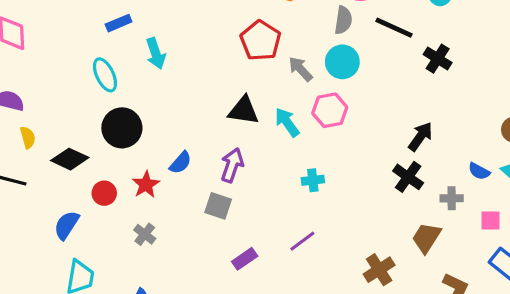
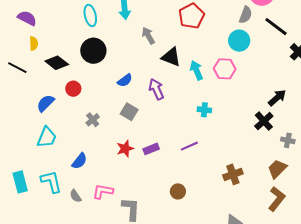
gray arrow: (300, 69) -> (148, 36), moved
purple arrow: (232, 165) -> (156, 89), turned -55
red star: (146, 185) -> (125, 149), moved
gray square: (218, 206) -> (129, 112), moved
brown trapezoid: (426, 238) -> (277, 169), moved

